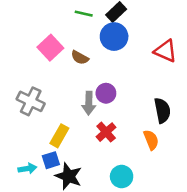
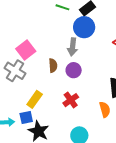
pink square: (50, 48) -> (26, 50), moved
brown semicircle: (80, 58) -> (53, 66), moved, turned -128
gray arrow: (89, 103) -> (72, 47), moved

